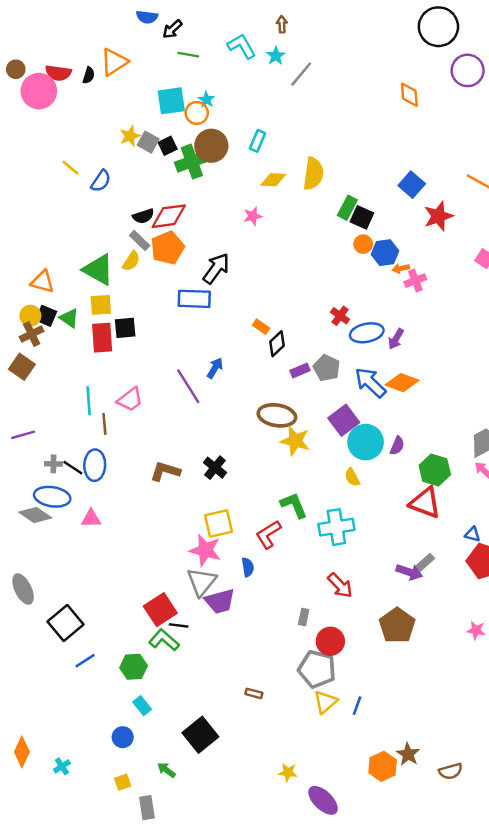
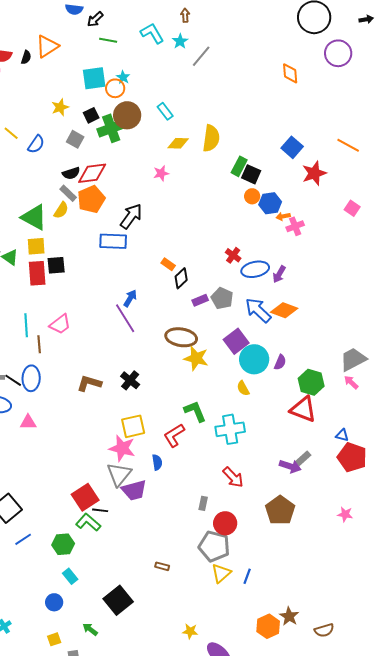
cyan rectangle: (257, 141) -> (165, 111), turned -60
gray square: (148, 142) -> (75, 139), moved
purple line: (188, 386) -> (125, 318), moved

